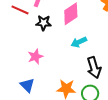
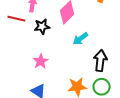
black arrow: (94, 68) -> (100, 61), turned -145

